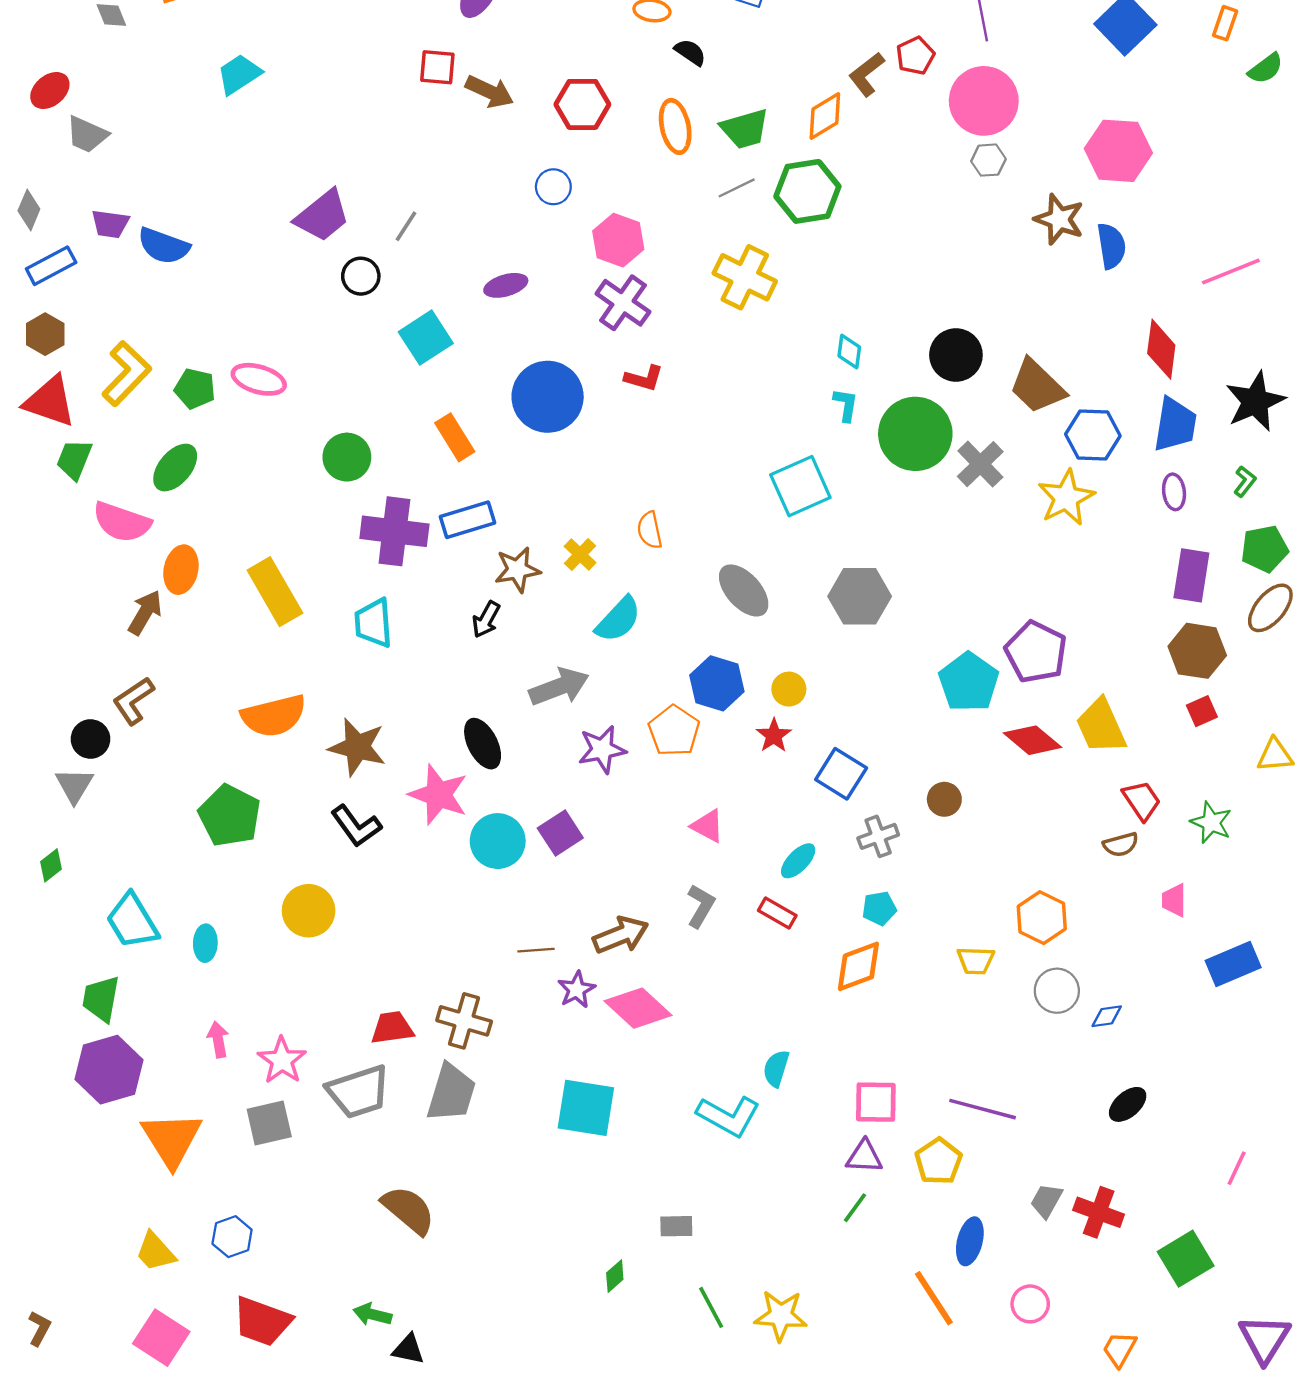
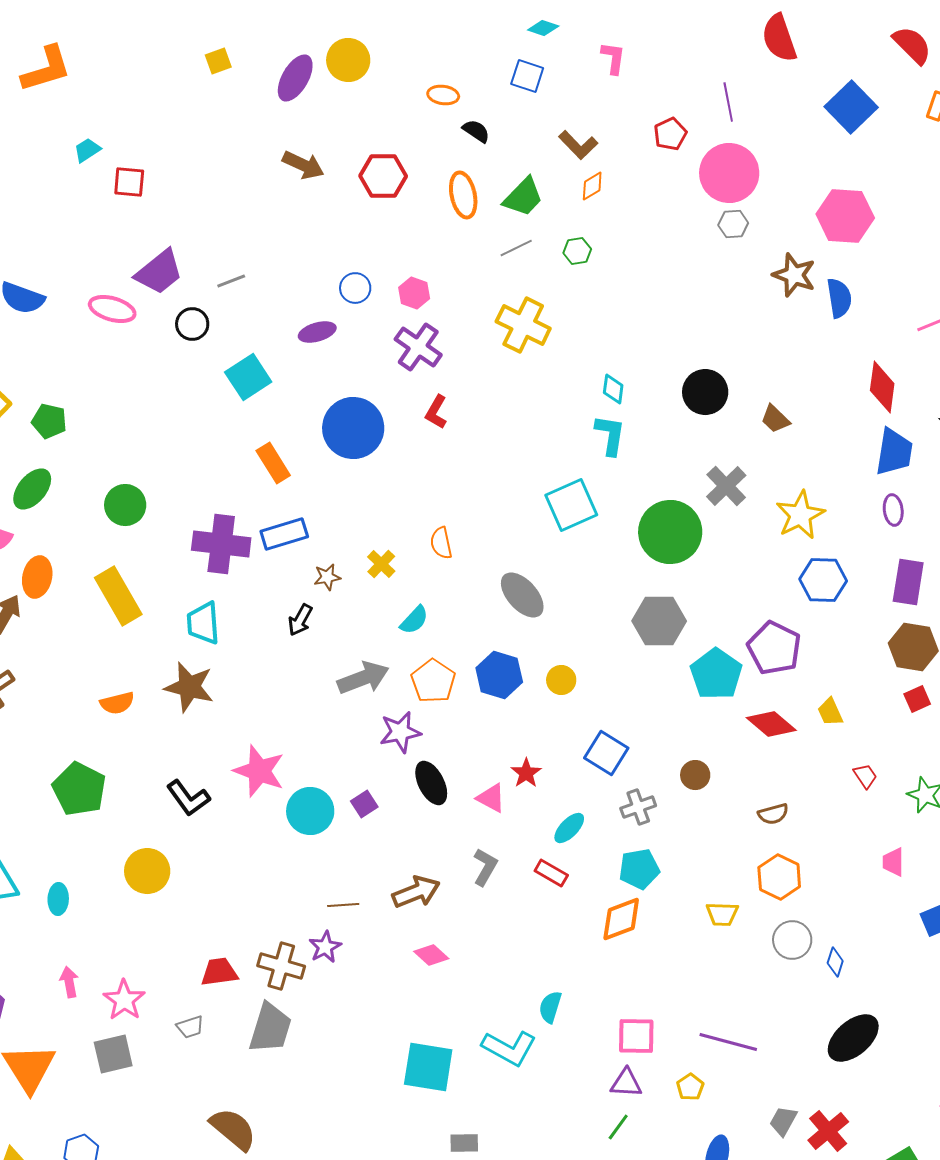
red square: (437, 67) -> (129, 182), moved
cyan trapezoid: (239, 74) -> (87, 150), size x0.7
brown L-shape: (867, 74) -> (578, 145), moved, turned -96
orange diamond: (825, 116) -> (592, 186), size x0.7
green trapezoid: (745, 129) -> (523, 197), turned -30
blue circle: (553, 187) -> (355, 288), moved
green hexagon: (807, 191) -> (577, 251), size x0.5
gray line: (406, 226) -> (231, 281), turned 36
pink hexagon: (618, 240) -> (414, 293), size x0.7
red L-shape: (644, 378) -> (436, 412), turned 104
pink ellipse: (259, 379) -> (112, 309), moved
brown trapezoid: (1037, 386) -> (775, 419), size x0.6
cyan L-shape: (846, 405) -> (610, 435), size x1.4
green circle: (915, 434) -> (670, 532), moved
blue hexagon: (1093, 435) -> (823, 580), moved
green circle: (347, 457) -> (125, 505), moved
brown star: (517, 570) -> (327, 577), size x0.7
gray hexagon: (860, 596) -> (659, 621), moved
cyan semicircle: (618, 619) -> (414, 620), size x0.7
orange semicircle: (274, 716) -> (117, 703), size x0.6
yellow trapezoid: (1101, 726) -> (830, 712), size x0.6
orange pentagon: (674, 731) -> (433, 681), moved
red star: (774, 735) -> (526, 773), moved
black ellipse: (483, 744) -> (431, 783), moved
brown star: (357, 747) -> (189, 687), moved
red trapezoid: (1142, 800) -> (865, 776), size x0.7
purple square: (560, 833) -> (364, 804), size x0.7
brown semicircle: (1121, 845) -> (773, 814), moved
cyan pentagon: (879, 908) -> (639, 869), size x1.4
purple star: (577, 990) -> (325, 947), moved
pink diamond: (638, 1008) -> (431, 955), size x0.6
blue diamond: (1107, 1016) -> (835, 962), turned -64
gray trapezoid: (358, 1092) -> (190, 1027), size x0.5
black ellipse: (1128, 1104) -> (853, 1038), size x1.6
cyan square: (586, 1108) -> (428, 1067), moved
yellow pentagon: (939, 1161) -> (690, 1087), size x0.7
red cross: (1099, 1212) -> (828, 1131), turned 30

